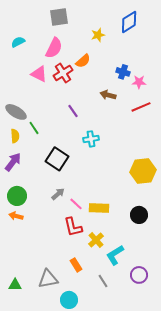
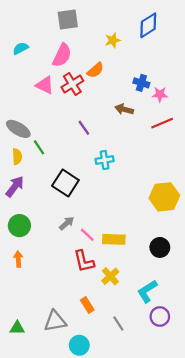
orange arrow: (16, 216) -> (18, 259), moved, turned 72
cyan L-shape: (115, 255) -> (147, 291), moved

